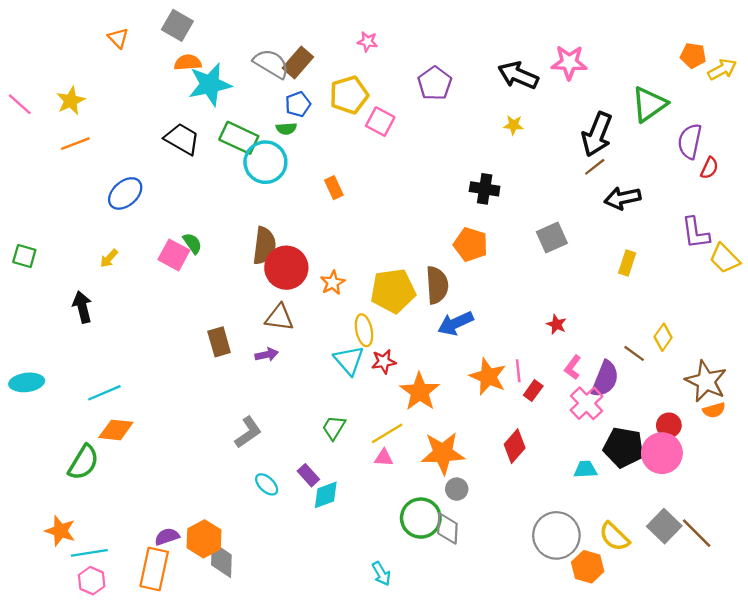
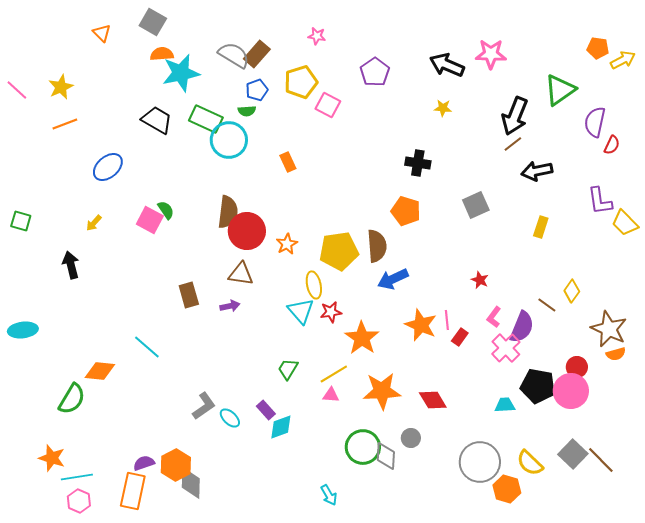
cyan line: (104, 393) -> (147, 347), moved, turned 64
gray L-shape: (248, 432) -> (204, 406), moved
red diamond: (515, 446) -> (433, 400), moved, turned -72
gray circle: (457, 489) -> (411, 438), moved

